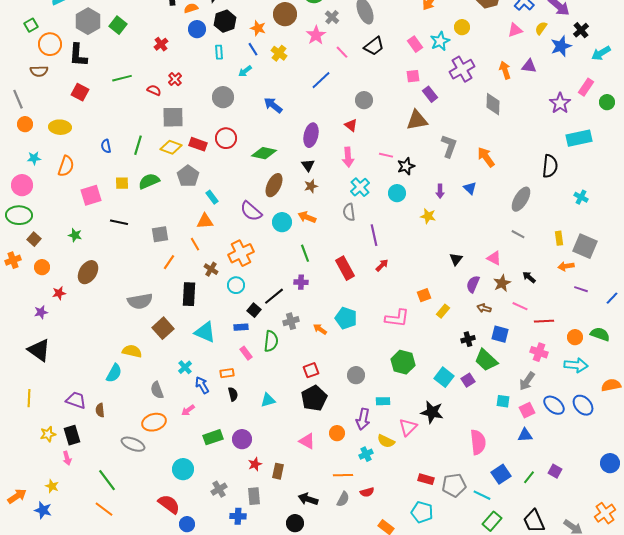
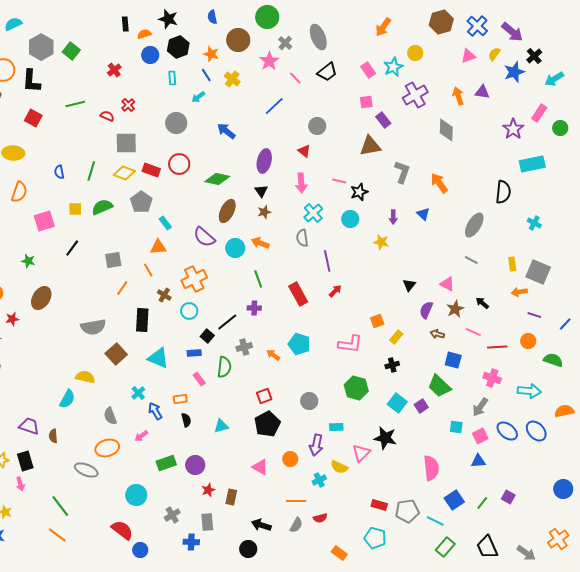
black line: (119, 222) -> (72, 248), turned -66
orange circle: (575, 337) -> (528, 341), moved
black cross: (468, 339) -> (392, 365), moved

